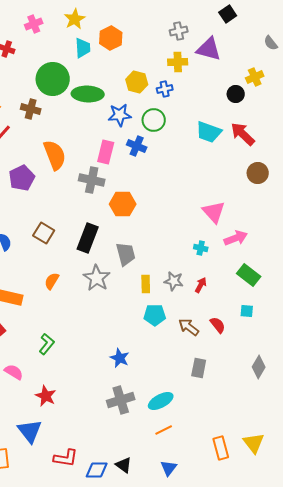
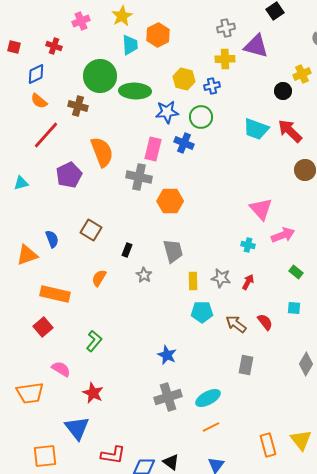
black rectangle: (88, 238) -> (127, 250), moved, size x0.5
green rectangle: (249, 275) -> (296, 272), size x0.6
gray star: (97, 278) -> (144, 275), size x0.6

